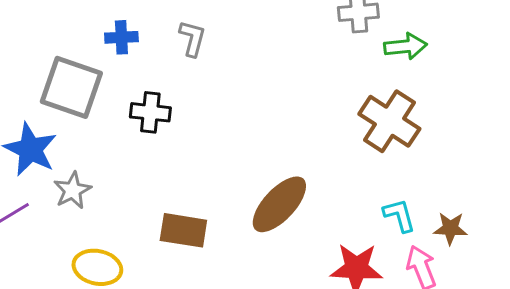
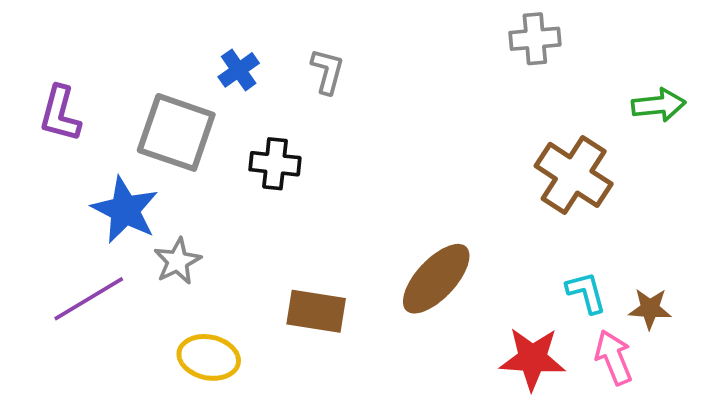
blue cross: (121, 37) -> (239, 70), turned -32
green arrow: (405, 46) -> (659, 105), moved

